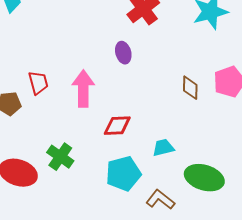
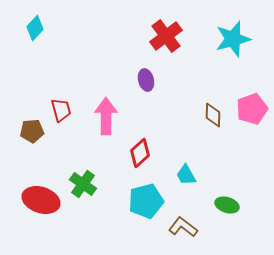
red diamond: (117, 126) -> (140, 153), turned -40
cyan trapezoid: (163, 148) -> (186, 175), turned -105
green ellipse: (204, 178) -> (227, 205), size x0.6

